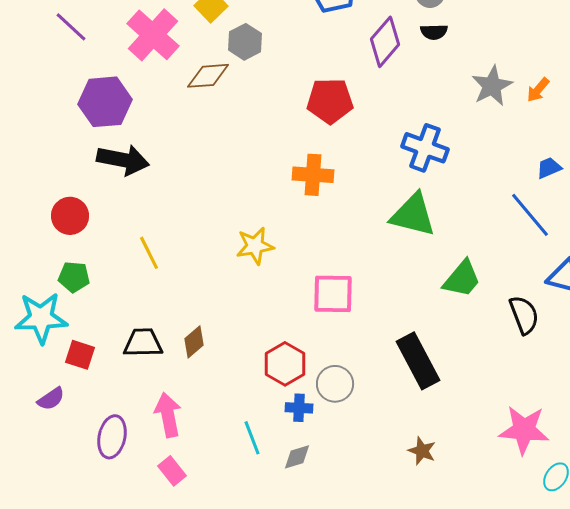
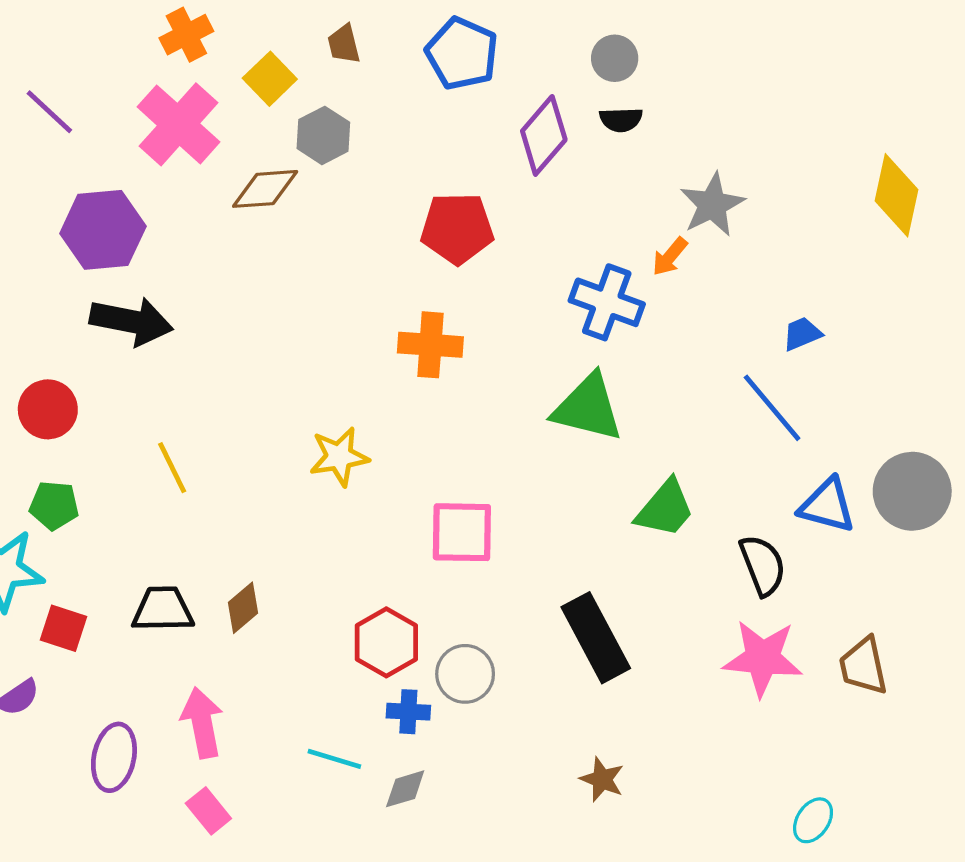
orange arrow: (538, 90) -> (670, 257), moved
pink star: (524, 430) -> (763, 658), moved
cyan line: (252, 438) -> (334, 759), turned -52

